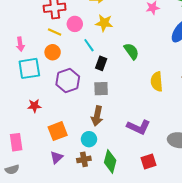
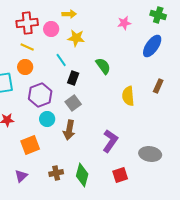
pink circle: (75, 24) -> (51, 29), moved
gray square: (101, 89) -> (73, 103), turned -35
purple L-shape: (138, 127) -> (110, 141), turned -80
cyan circle: (89, 139) -> (47, 119), moved
purple triangle: (57, 157) -> (21, 176), moved

